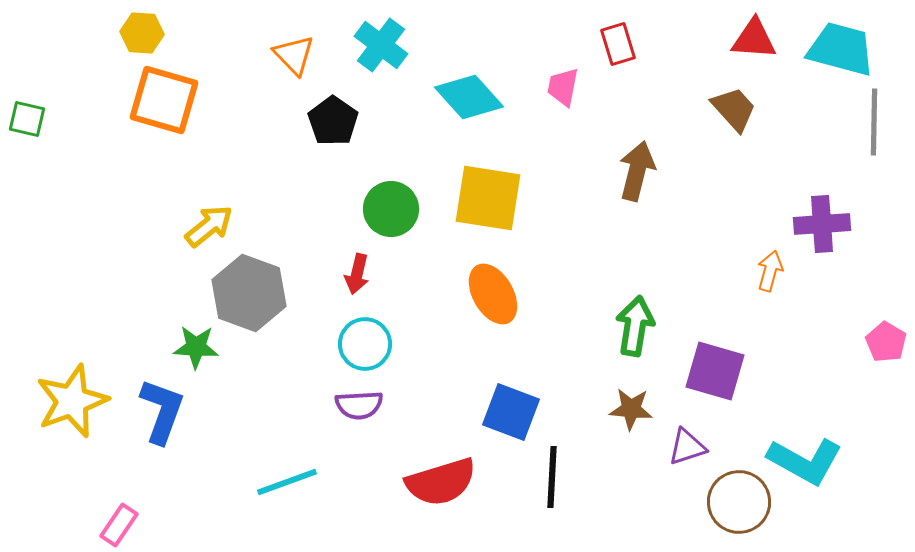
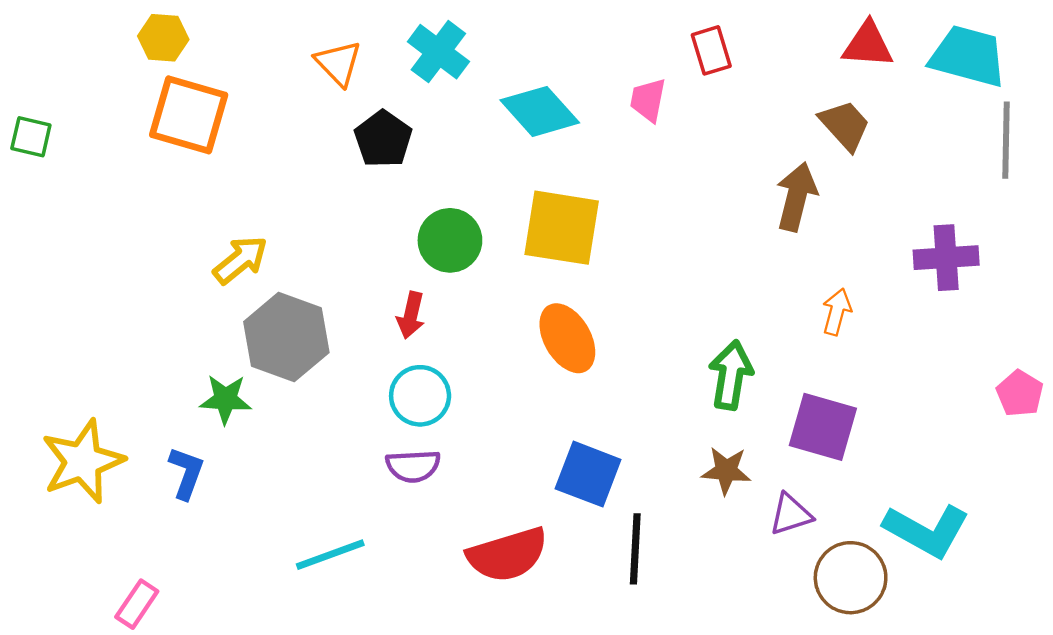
brown arrow: (637, 171) -> (796, 197), moved
orange arrow: (770, 271) -> (837, 312), moved
blue L-shape: (162, 411) -> (186, 473), size x0.7

